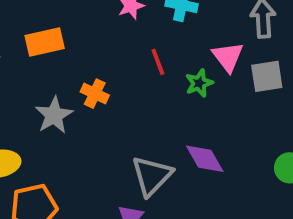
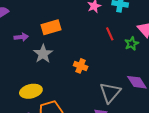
orange cross: (95, 94) -> (81, 66), moved
gray star: (54, 115) -> (43, 54), moved

